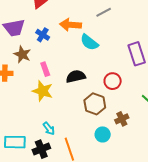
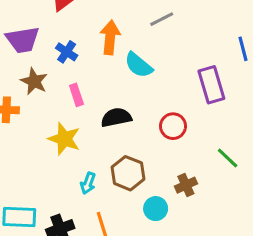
orange arrow: (71, 25) -> (110, 37), turned 90
pink rectangle: (45, 69) -> (76, 95), moved
brown hexagon: (95, 104) -> (128, 173), moved
cyan arrow: (49, 129) -> (88, 183), moved, turned 56

